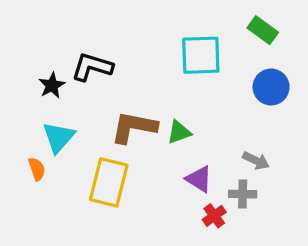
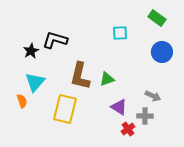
cyan square: (201, 55) -> (120, 33), size x0.6
brown L-shape: (134, 127) -> (80, 76), turned -88

